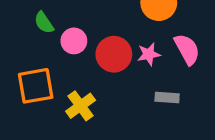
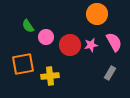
gray rectangle: (167, 97) -> (110, 73), moved, turned -64
yellow cross: (81, 106) -> (50, 76), turned 30

